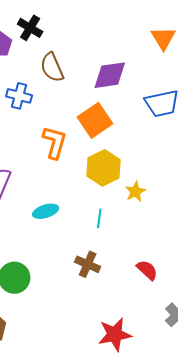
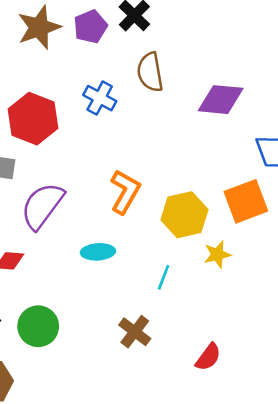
orange square: (95, 120) -> (246, 201), moved
orange L-shape: (55, 142) -> (125, 192), moved
red semicircle: (147, 270) -> (208, 357), turned 70

